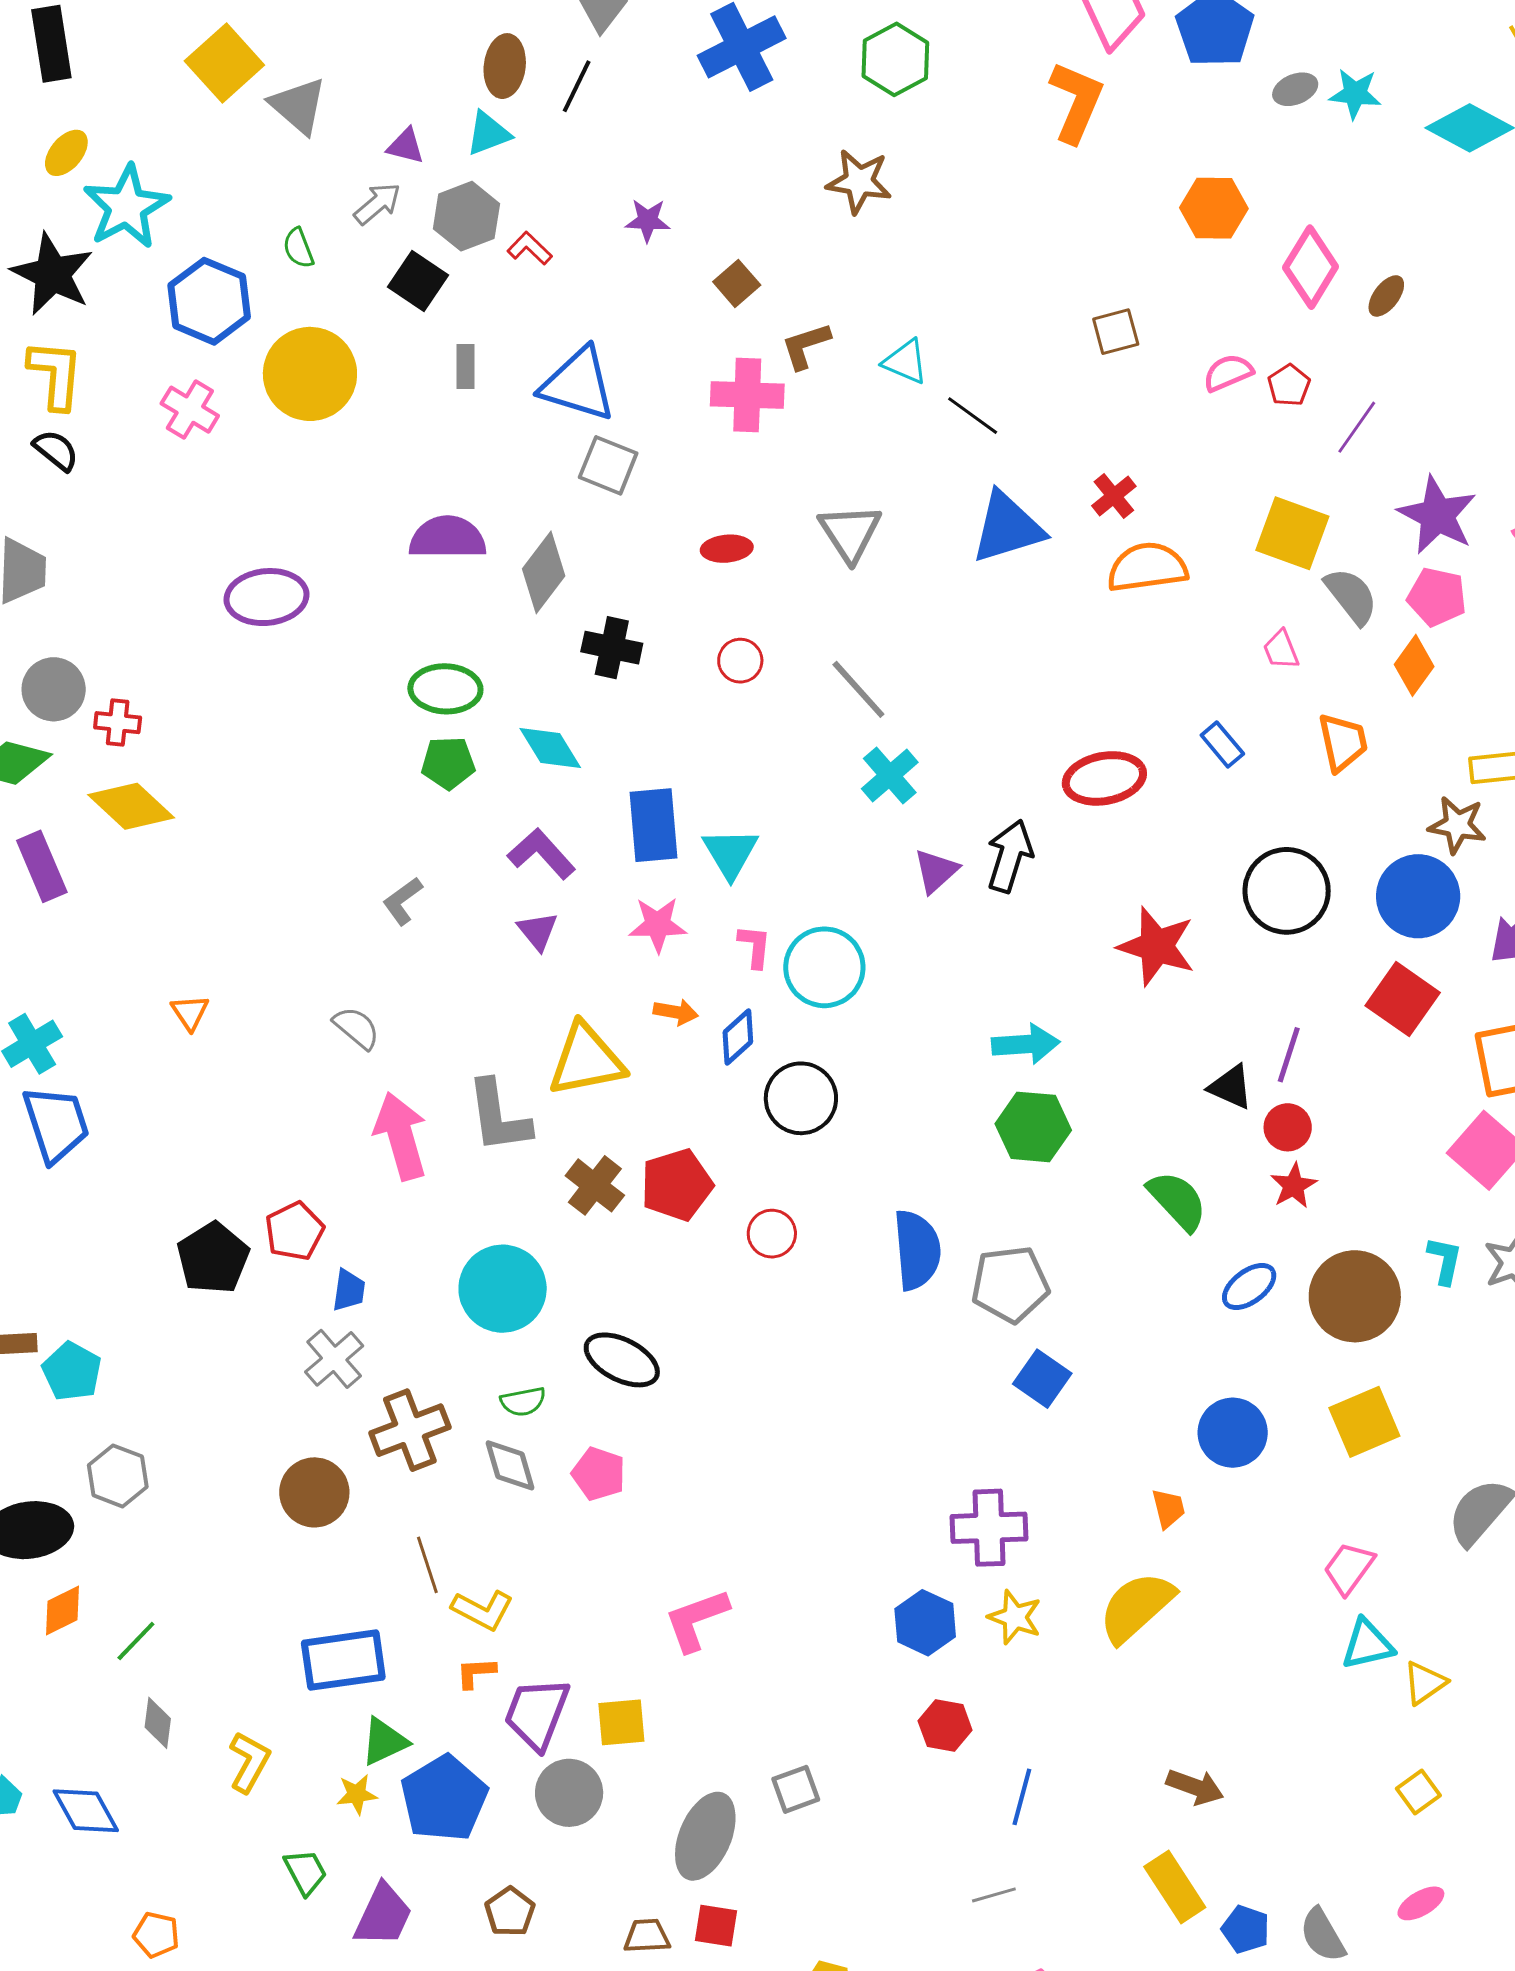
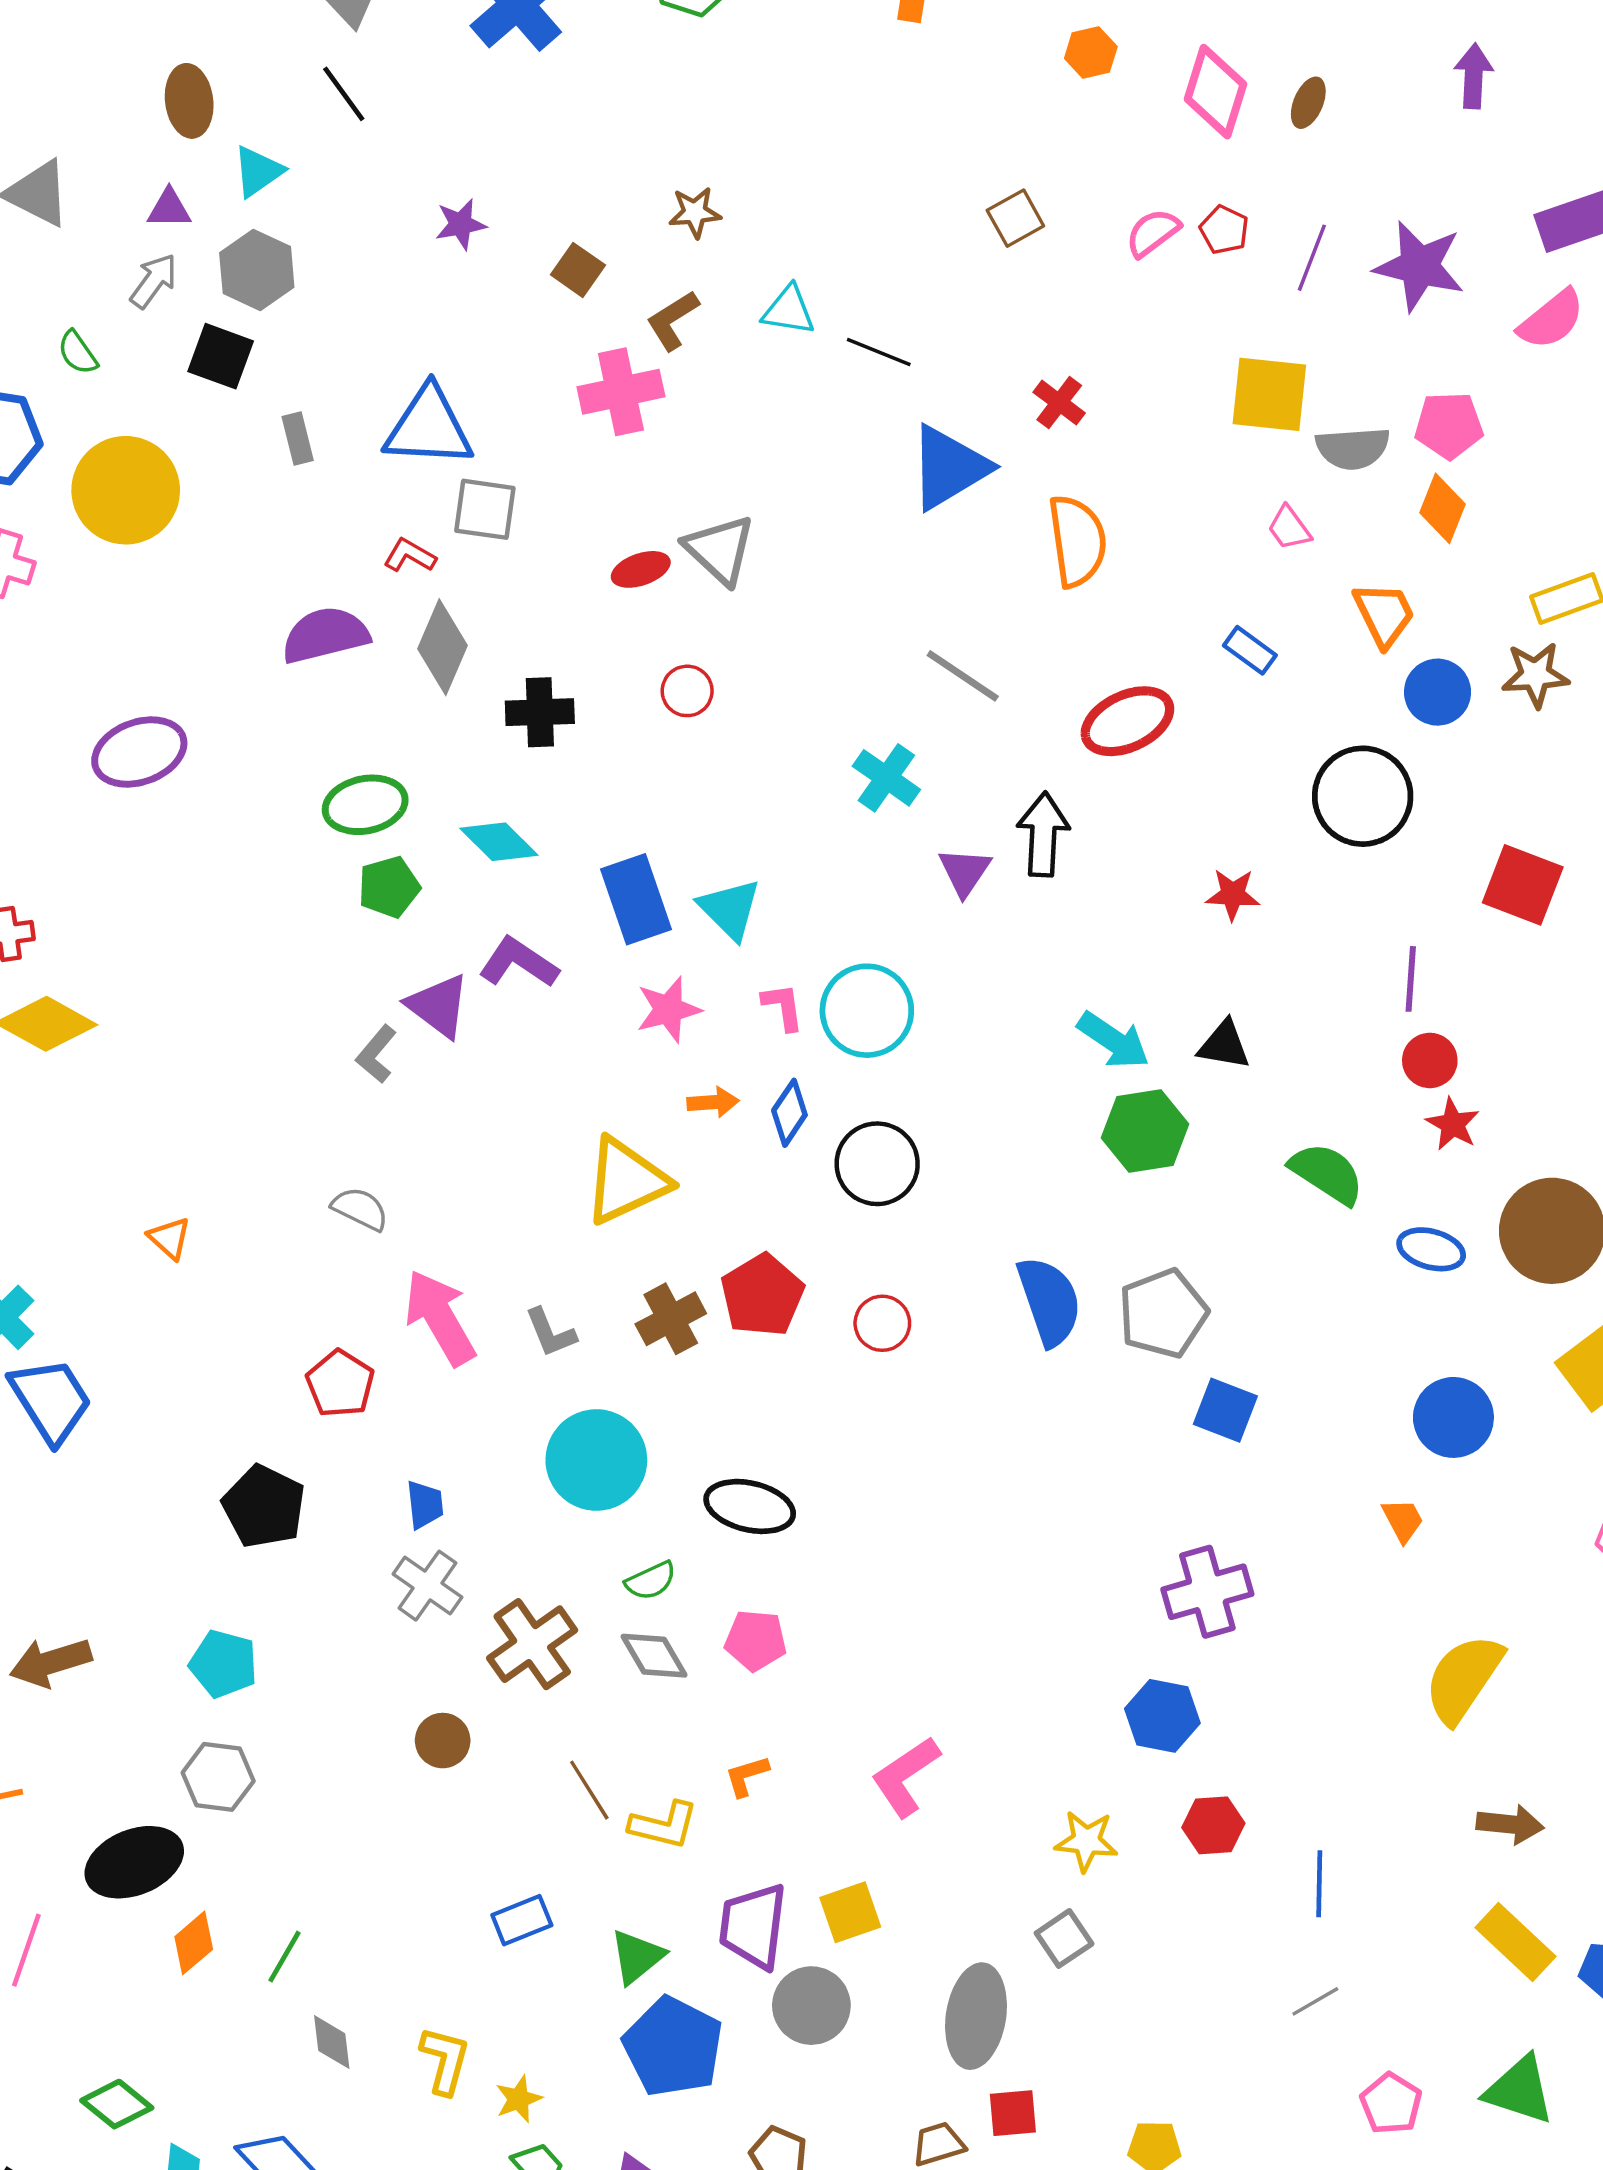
brown ellipse: (505, 66) -> (189, 101), moved
black line: (577, 86) -> (344, 94), turned -48
brown star: (859, 181) -> (695, 212), moved, size x0.7
orange hexagon: (1214, 208) -> (1091, 53), size x0.7
red L-shape: (530, 248) -> (410, 555), moved
purple star: (1437, 515) -> (1419, 266), moved
gray triangle: (850, 533) -> (720, 550), moved
orange semicircle: (1147, 567) -> (1077, 541), moved, turned 104
gray semicircle: (1351, 596) -> (1353, 448), turned 138
gray line: (858, 689) -> (963, 676), moved
blue circle: (1418, 896) -> (1437, 692), moved, size x0.7
purple triangle: (538, 931) -> (438, 1006), moved, size x1.4
red star: (1157, 946) -> (1233, 895), size x0.6
cyan arrow: (1026, 1044) -> (1113, 1040), turned 52
black triangle: (1231, 1087) -> (1224, 1045), moved
gray L-shape: (498, 1116) -> (550, 1333), moved, size x0.6
brown cross: (595, 1185) -> (671, 1319), turned 38
red pentagon: (295, 1231) -> (340, 1384), moved
blue ellipse: (1249, 1287) -> (1431, 1249), turned 66
cyan pentagon: (72, 1371) -> (224, 1664), moved
brown circle: (314, 1492) -> (443, 1741), size x0.7
yellow semicircle: (1136, 1607) -> (1463, 1678), moved
yellow star: (1015, 1617) -> (1086, 1841), moved
blue rectangle: (343, 1660) -> (522, 1920), size x0.6
orange L-shape: (476, 1673) -> (747, 1776), moved
green triangle: (384, 1742) -> (637, 1957), moved
yellow star: (357, 1794) -> (519, 2099), moved

